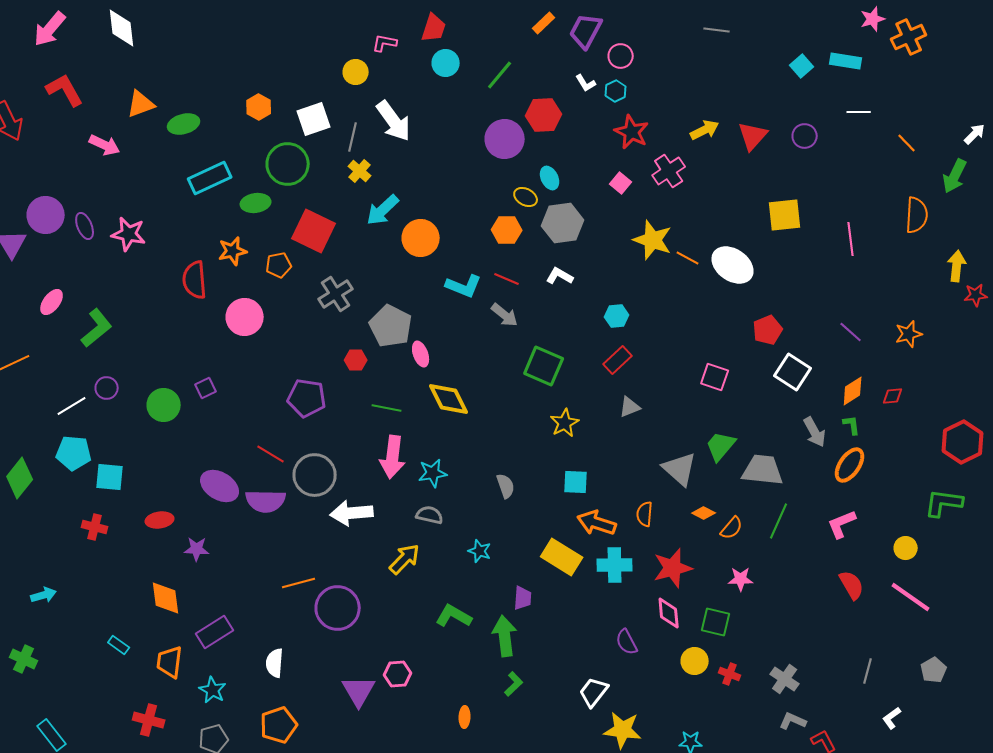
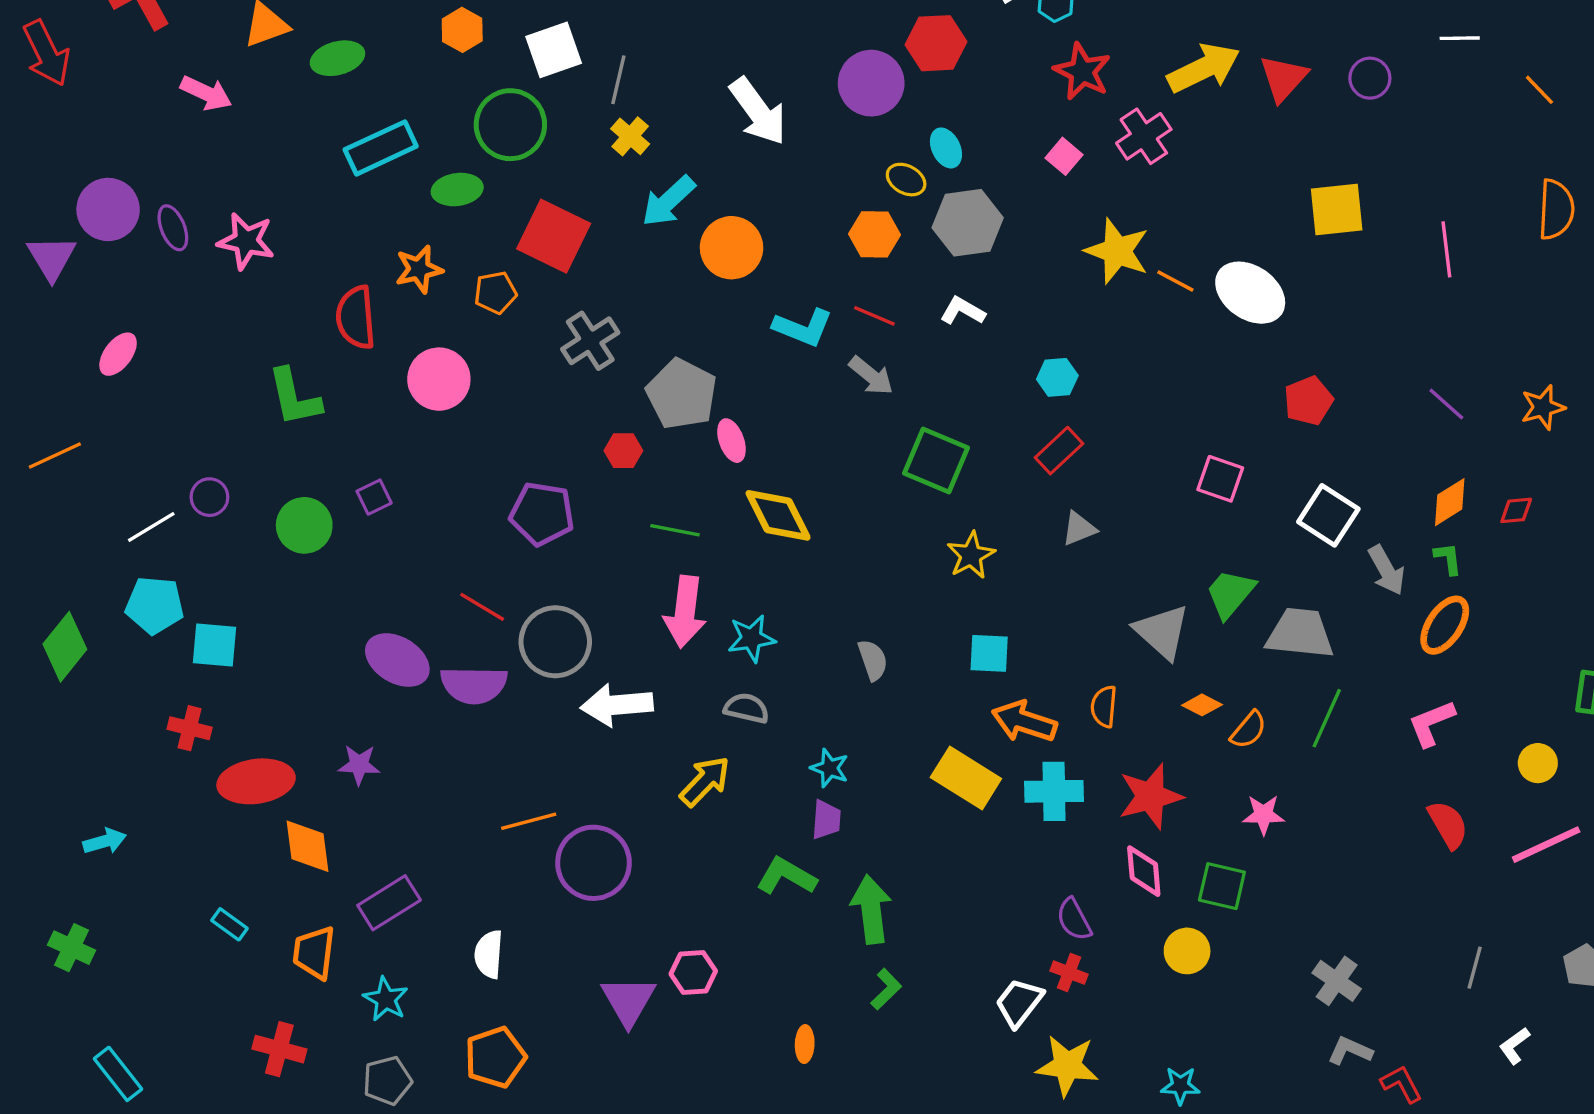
white arrow: (394, 121) -> (758, 111), moved
yellow arrow: (705, 130) -> (1204, 68), size x1.5
green L-shape: (97, 328) -> (294, 397), moved, turned 117
white square: (793, 372) -> (1328, 515), moved
red ellipse: (160, 520) -> (256, 781), moved, size x1.6
pink line: (911, 597) -> (1546, 845), turned -60
purple trapezoid: (523, 598) -> (826, 820), moved
red cross: (730, 674) -> (1069, 973), moved

